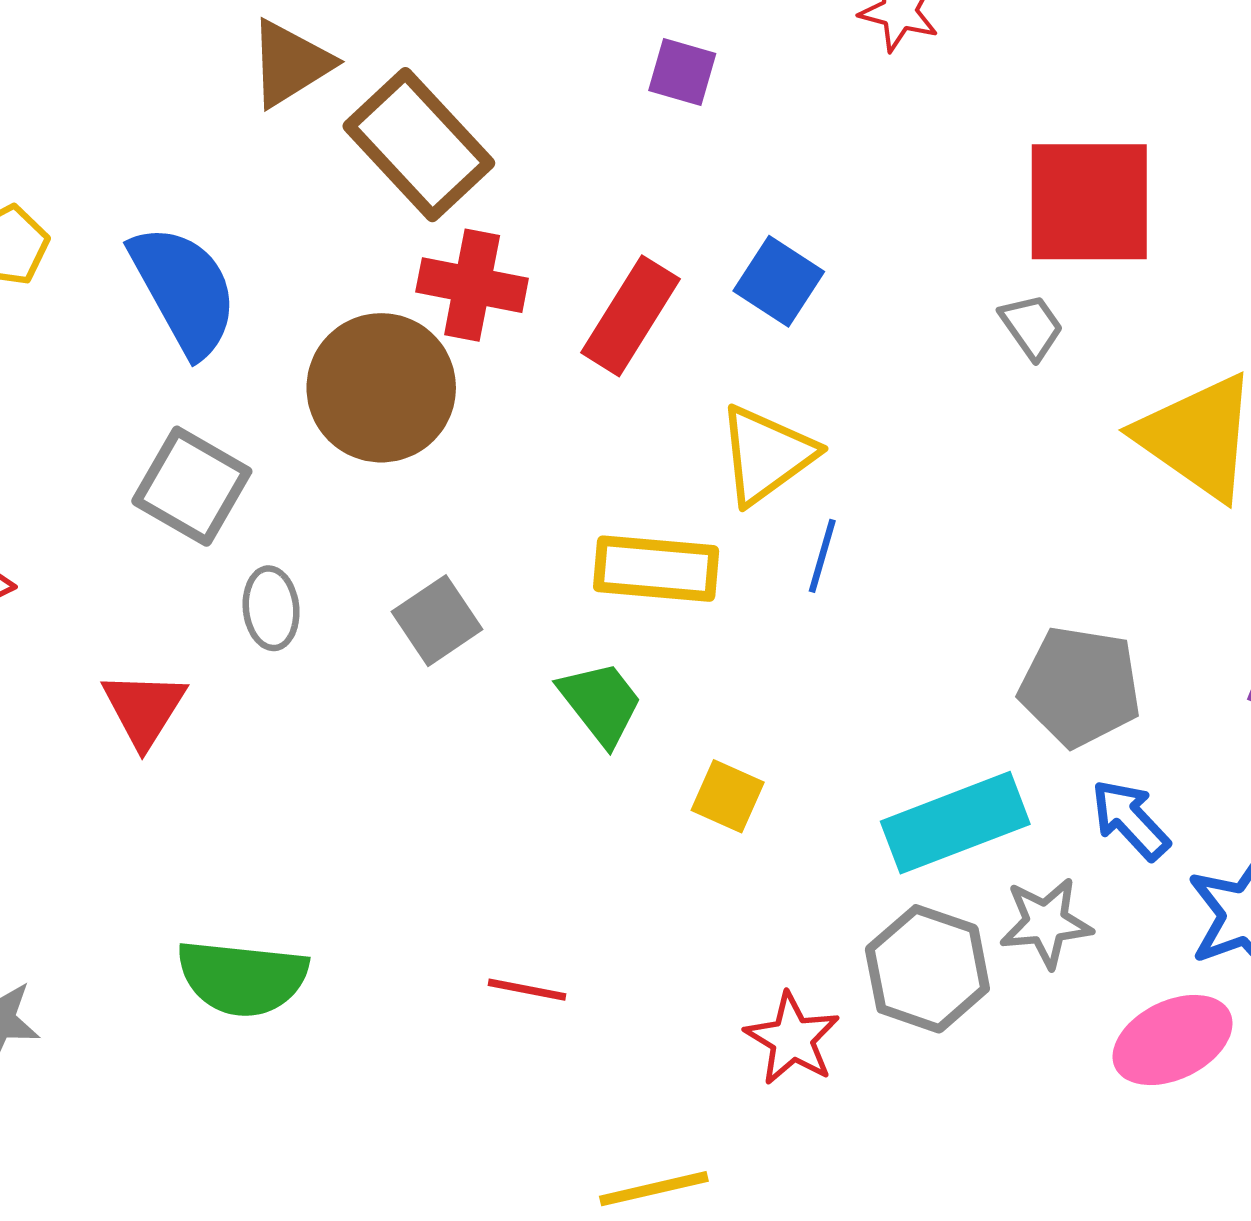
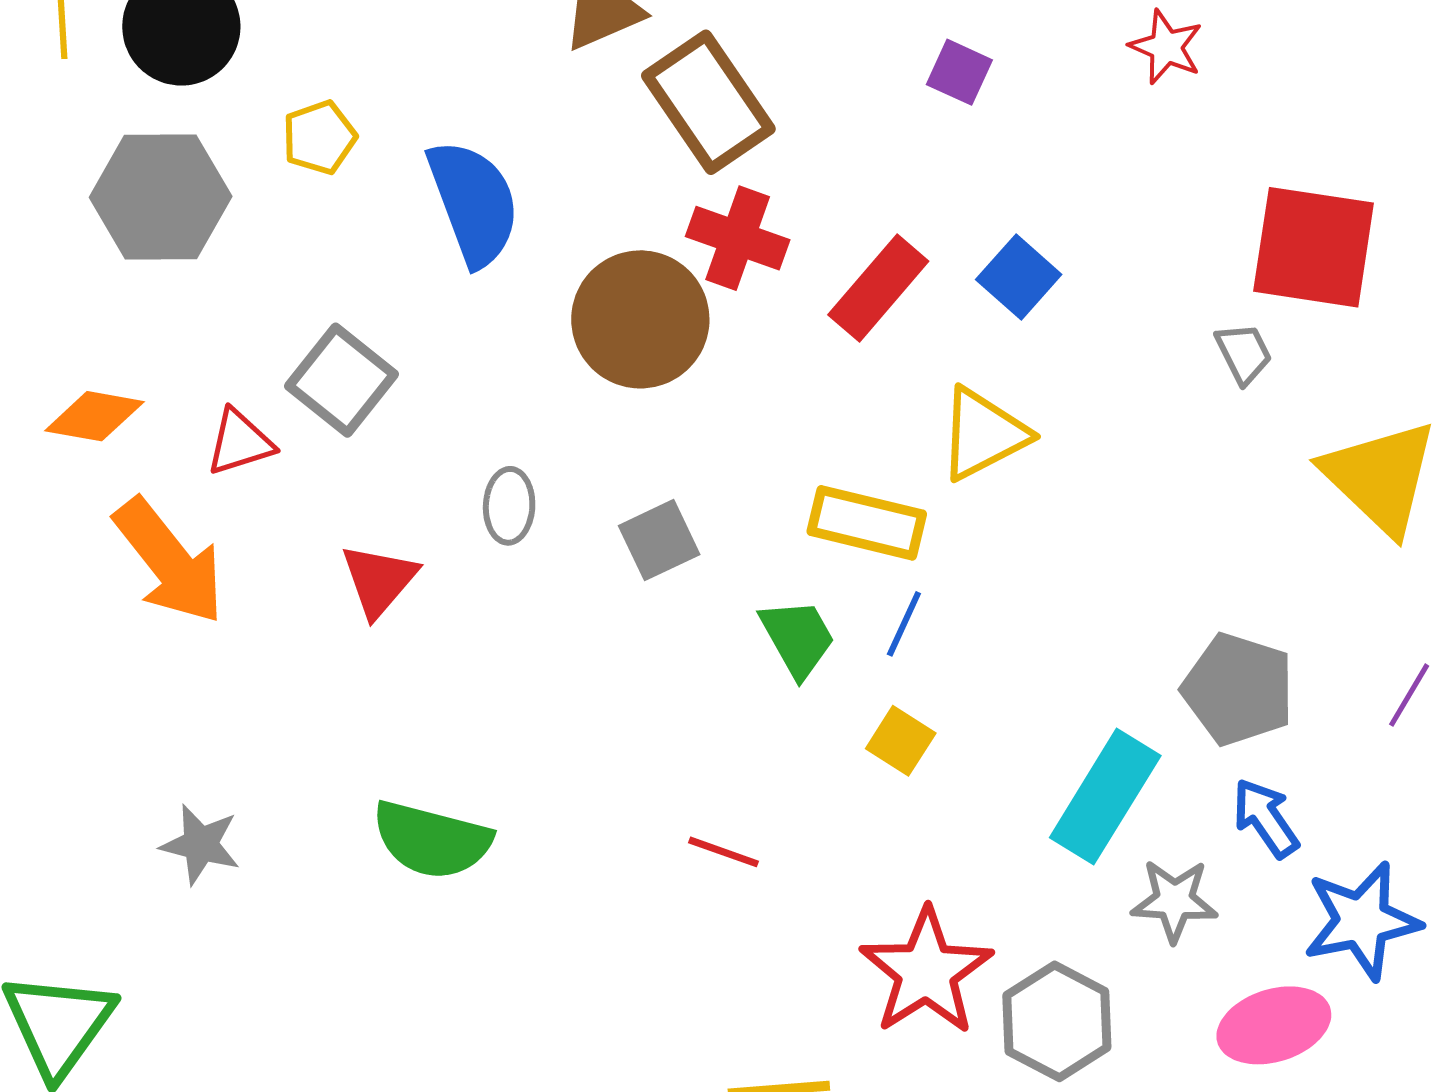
gray square: (192, 486) -> (342, 380), moved
blue line: (822, 556) -> (904, 624), moved
cyan rectangle: (955, 823) -> (1105, 797), turned -46
gray hexagon: (927, 969) -> (1057, 1021), moved
red line: (527, 990) -> (723, 852), moved
red star: (792, 1039) -> (926, 972), size x1.5

